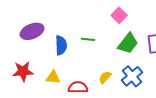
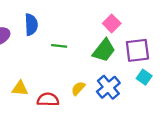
pink square: (119, 15) -> (112, 23), moved
blue semicircle: (61, 45) -> (31, 25), moved

